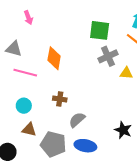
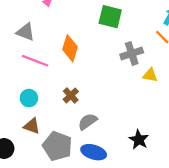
green square: (100, 30) -> (110, 17), moved
brown cross: (60, 99) -> (71, 96), turned 32

